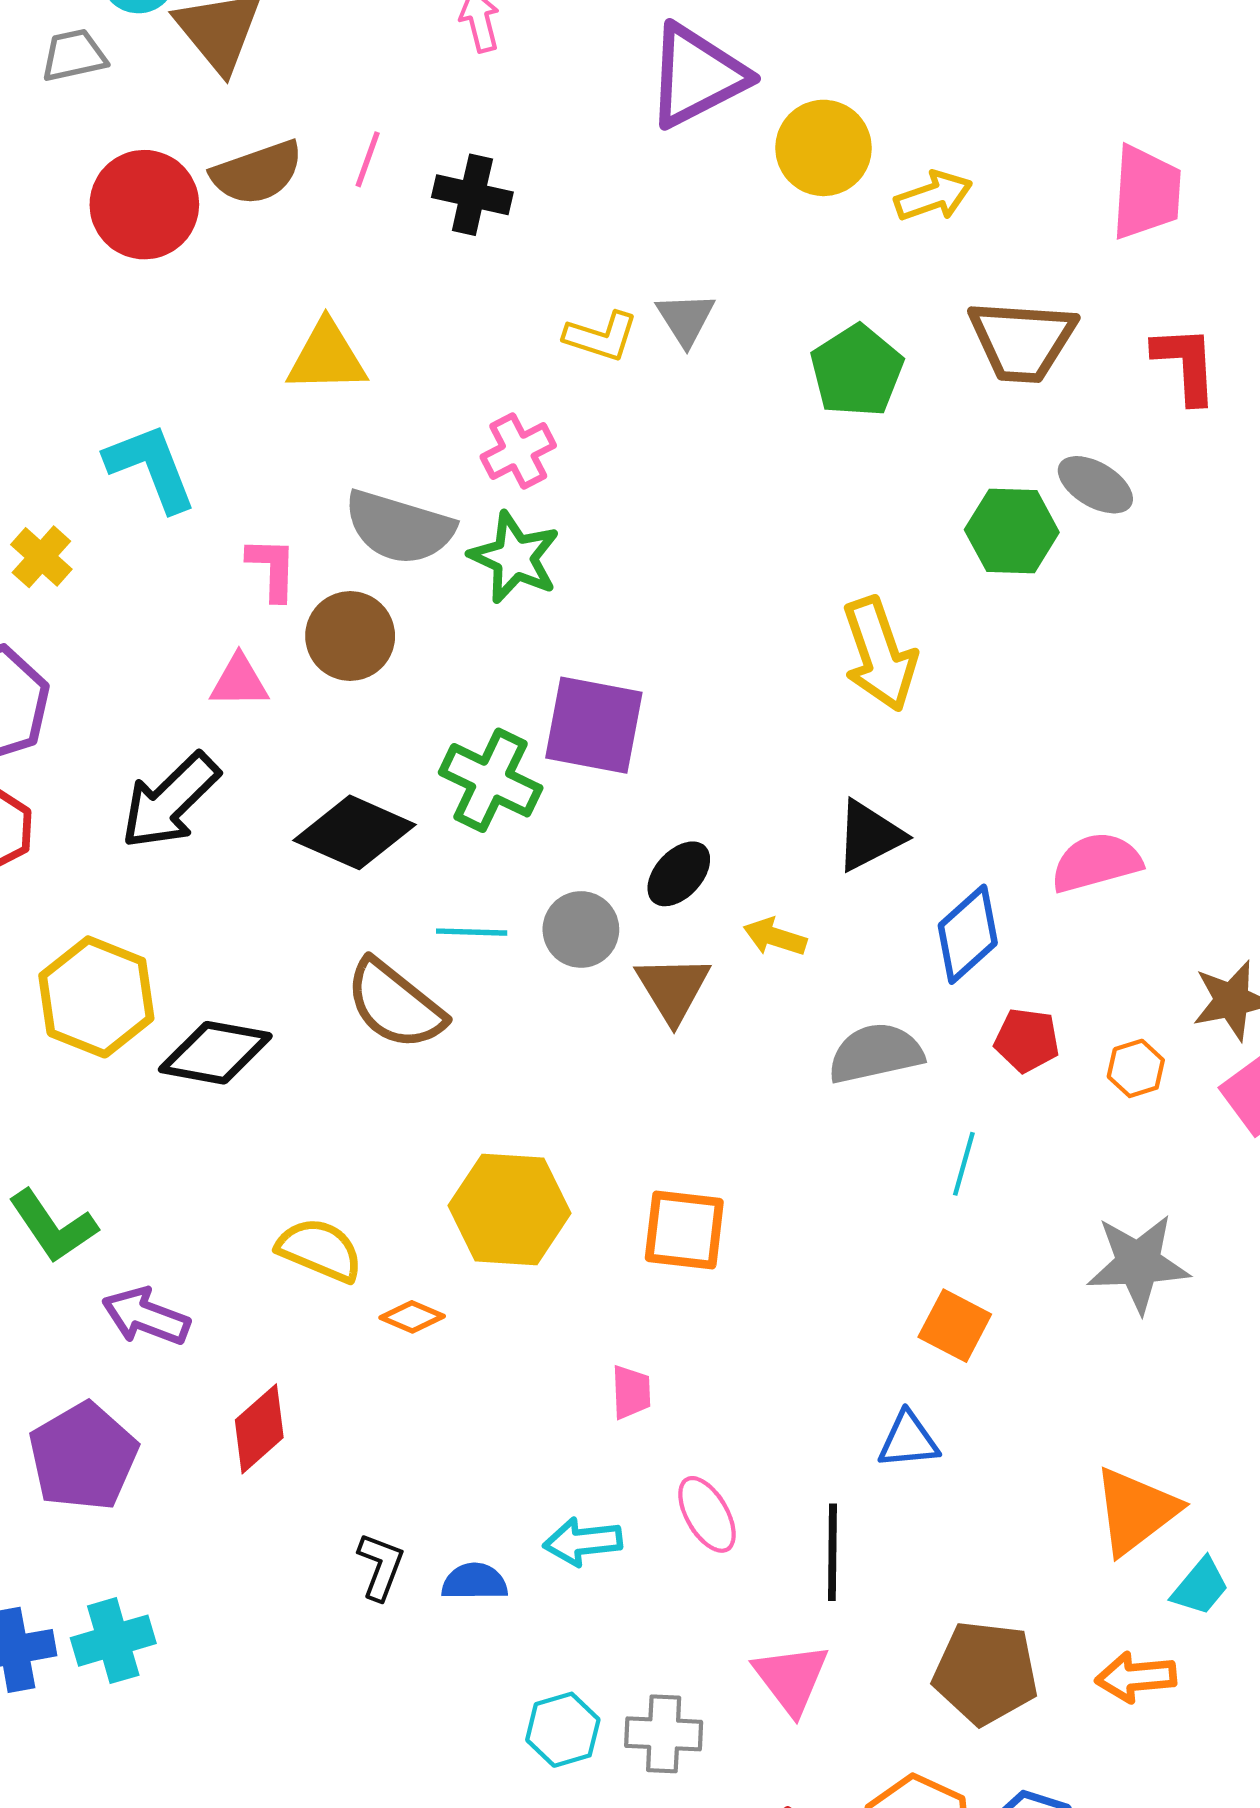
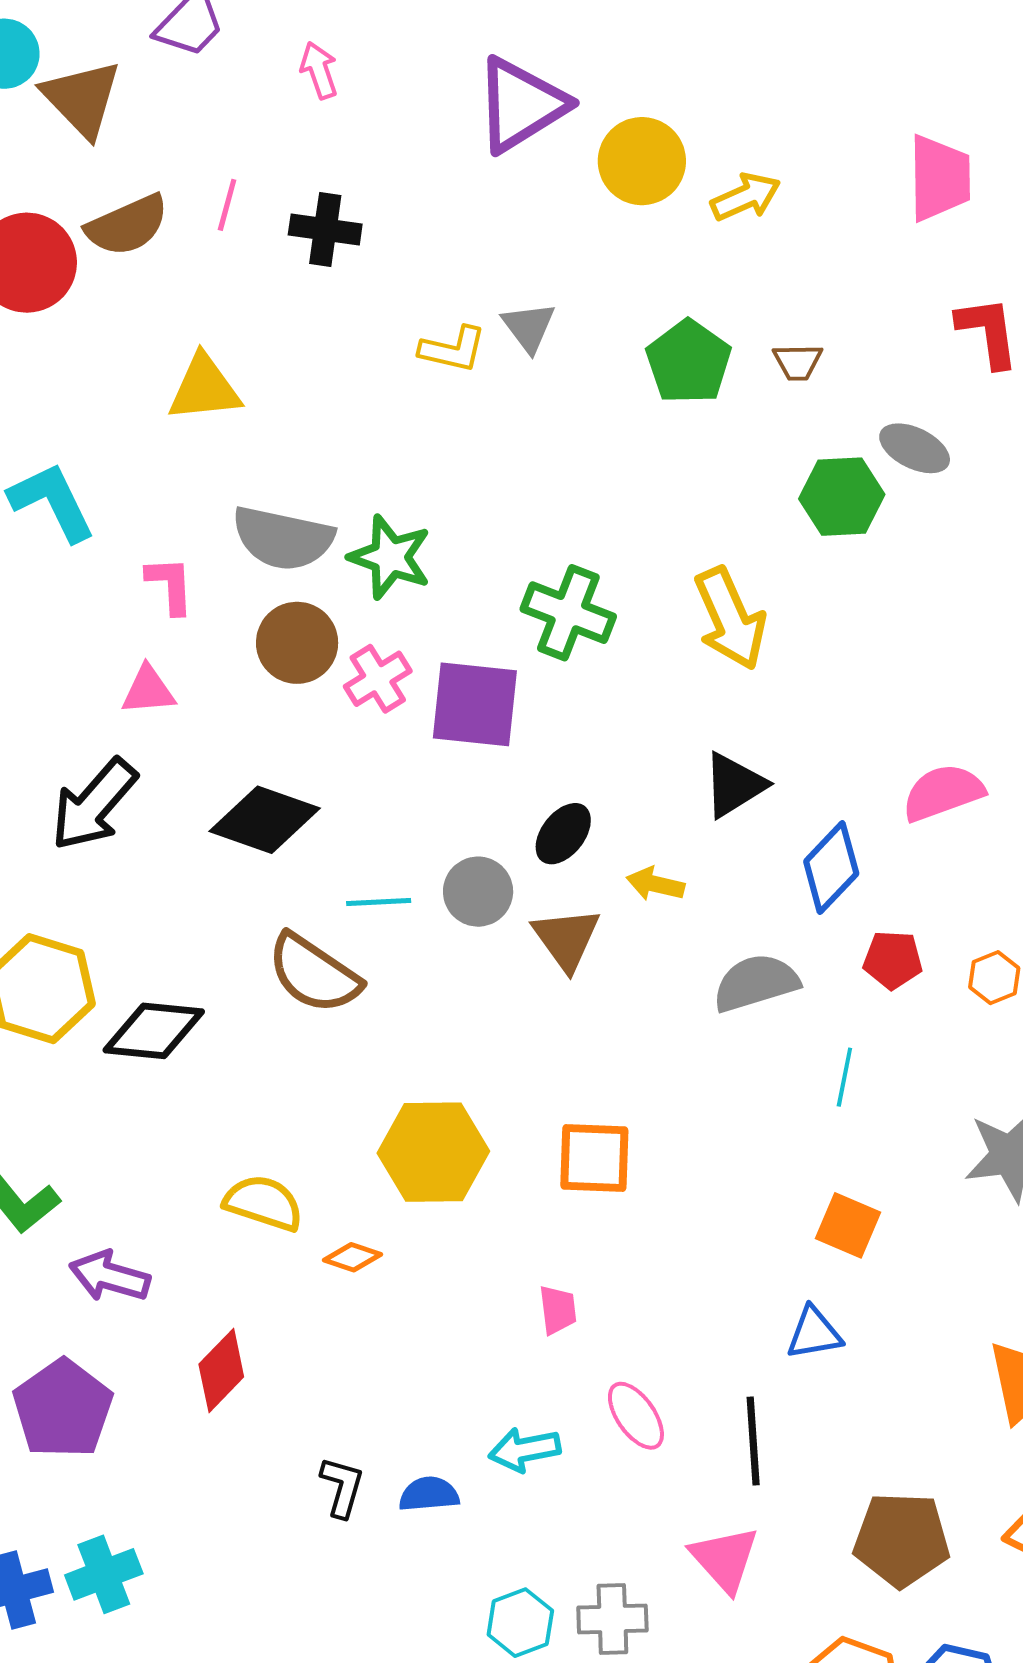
brown trapezoid: (1022, 341) -> (798, 362), moved, size x0.5
pink cross: (518, 451) -> (378, 679), moved
brown circle: (350, 636) -> (297, 643), moved
green cross: (491, 780) -> (568, 613), moved

